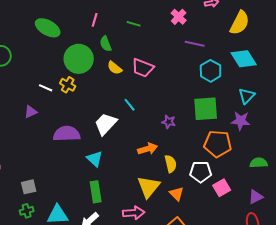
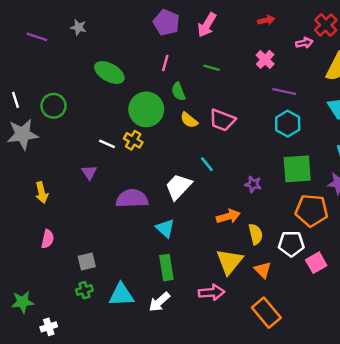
cyan hexagon: (211, 71) -> (288, 124), moved
purple triangle: (31, 112) -> (89, 172), turned -40

